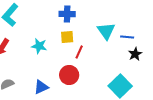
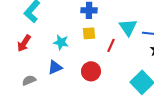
red line: (79, 52) -> (111, 45), moved
blue triangle: (41, 87) -> (55, 67), moved

